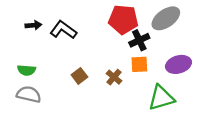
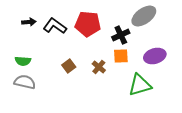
red pentagon: (123, 20) -> (88, 24), moved

